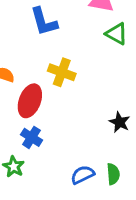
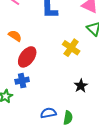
yellow cross: (62, 72) -> (71, 48), moved
blue cross: (32, 137) -> (22, 81), turned 32

